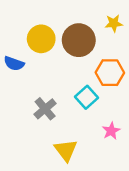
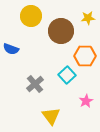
yellow circle: (41, 39) -> (31, 16), moved

